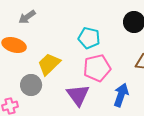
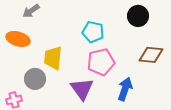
yellow trapezoid: (49, 64) -> (53, 58), turned -40

